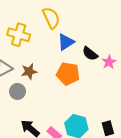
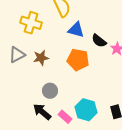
blue triangle: (66, 42) -> (76, 30), turned 48
gray circle: (18, 91) -> (50, 91), moved

